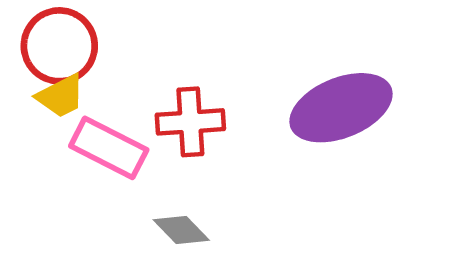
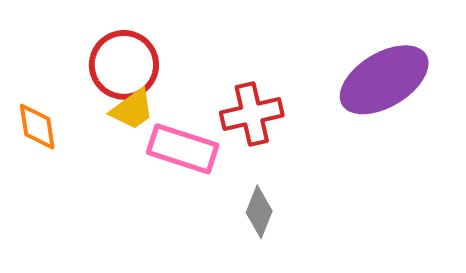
gray diamond: (181, 230) -> (259, 212), turned 75

